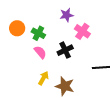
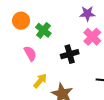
purple star: (67, 15) -> (87, 14), moved
pink semicircle: (40, 52) -> (30, 53), moved

